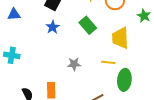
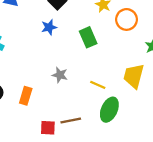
yellow trapezoid: (120, 38) -> (134, 76), moved

